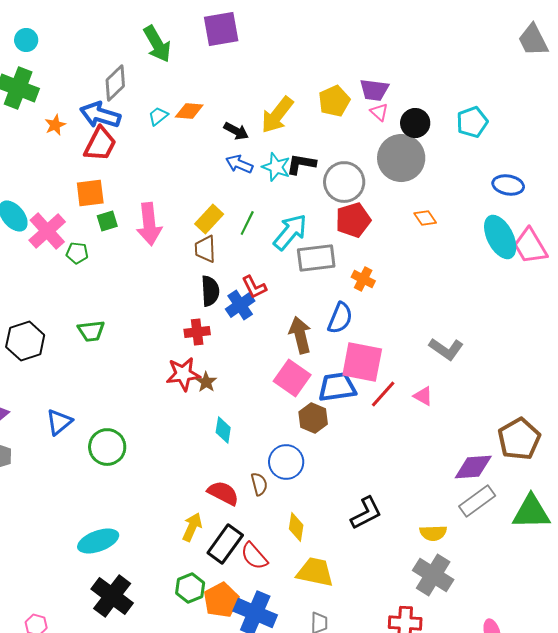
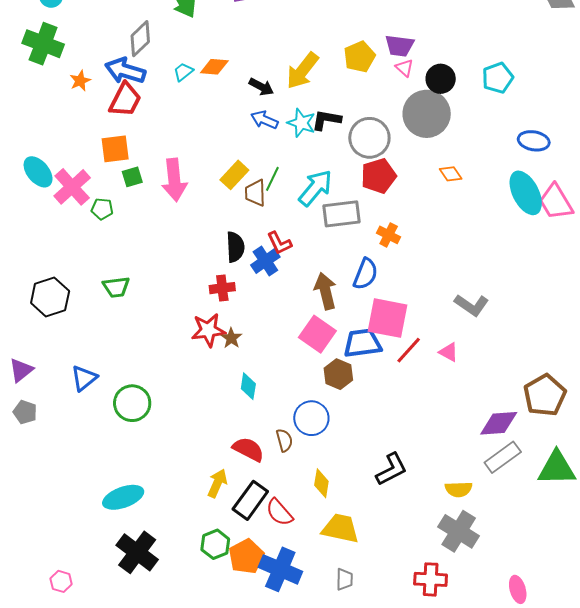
brown trapezoid: (205, 249) -> (255, 193), moved

